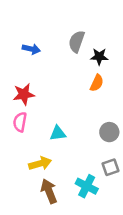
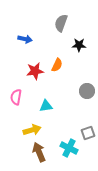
gray semicircle: (77, 41) -> (61, 23), moved
orange semicircle: (97, 83) -> (57, 65), moved
red star: (24, 94) -> (35, 71), moved
gray circle: (109, 132) -> (87, 91), moved

